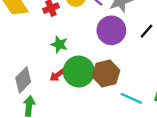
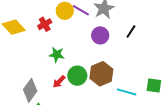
purple circle: (111, 30) -> (100, 35), size x0.7
green circle: (79, 71) -> (77, 76), size x0.7

